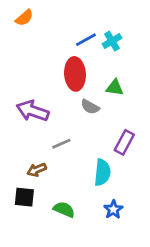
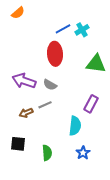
green triangle: (115, 88) -> (96, 64), moved, size x1.5
gray semicircle: (90, 107) -> (50, 85), moved
brown arrow: (37, 170) -> (26, 113), moved
green semicircle: (64, 209) -> (47, 153), turned 63

